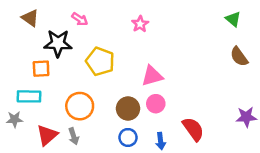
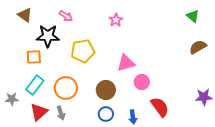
brown semicircle: (239, 57) -> (198, 47), turned 96
yellow pentagon: (100, 61) -> (83, 51), turned -30
cyan rectangle: (29, 96) -> (35, 85), moved, turned -54
pink circle: (156, 104) -> (142, 82), moved

